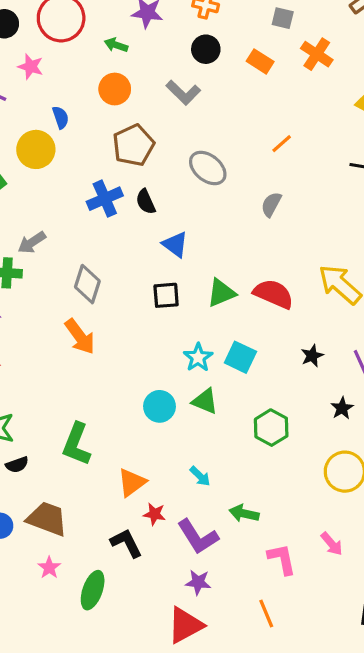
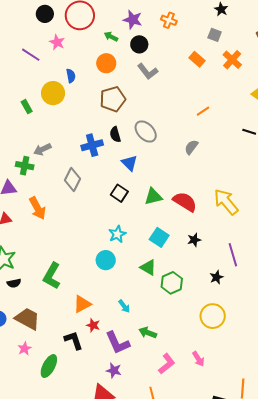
black circle: (206, 49) -> (139, 44), moved
gray ellipse: (208, 168) -> (146, 131), moved
blue cross: (105, 199) -> (92, 145), moved
black square: (166, 295) -> (119, 193), turned 30
orange arrow: (80, 337) -> (38, 208), moved
black star: (312, 356) -> (194, 240), moved
cyan star: (198, 357) -> (117, 234), moved
green triangle: (205, 401) -> (148, 267), moved
pink L-shape: (282, 559) -> (167, 364), turned 55

